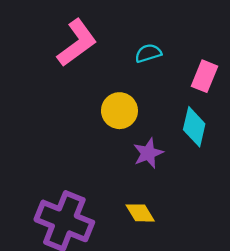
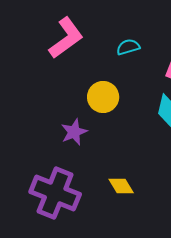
purple star: (148, 153) -> (74, 132), moved

